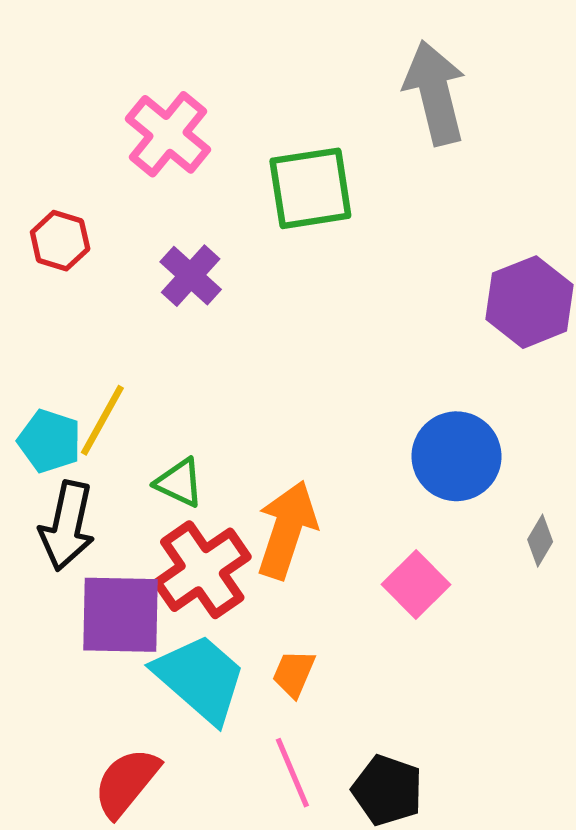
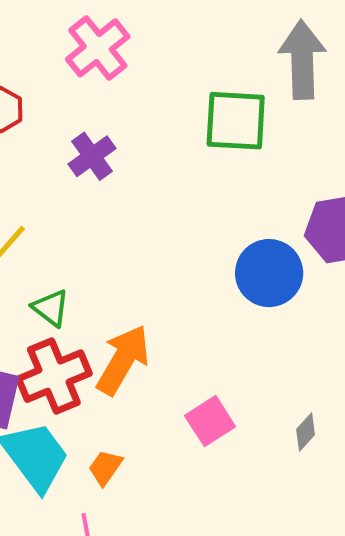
green square: (310, 188) -> (236, 121), moved
blue circle: (456, 456) -> (269, 273), moved
gray diamond: (540, 541) -> (306, 432), moved

